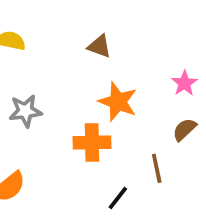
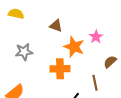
brown triangle: (99, 46) -> (56, 26), moved
pink star: (184, 83) -> (96, 37), moved

